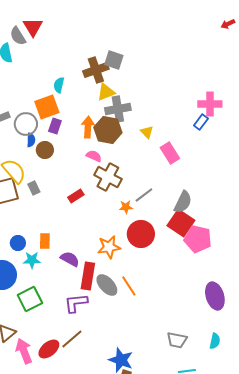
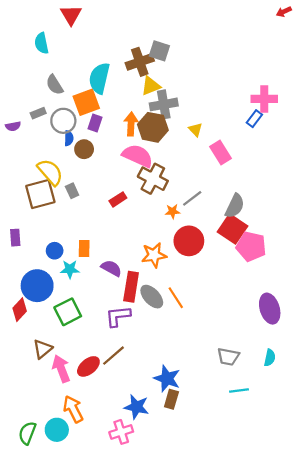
gray semicircle: (18, 36) -> (55, 85), moved
cyan semicircle: (59, 85) -> (99, 78), size x1.8
pink semicircle: (94, 156) -> (138, 156), size x1.8

